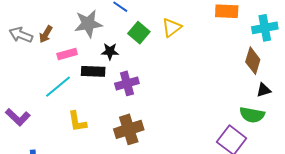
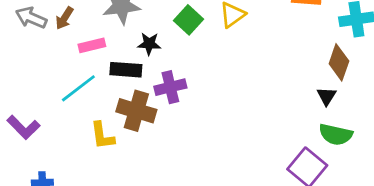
black triangle: (264, 90) -> (327, 96), moved, turned -42
brown cross: (129, 129) -> (136, 111), moved, turned 32

